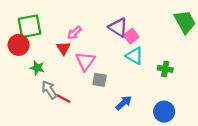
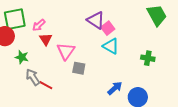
pink arrow: (74, 33) -> (39, 25), moved
green cross: (165, 69) -> (148, 58), moved
blue arrow: (124, 103) -> (115, 88), moved

